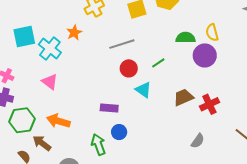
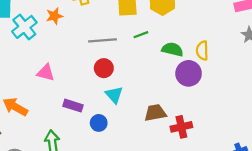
green line: (158, 63) -> (141, 35), moved
pink triangle: (50, 82) -> (46, 73), moved, turned -36
blue circle: (119, 132) -> (99, 123), moved

